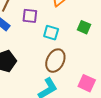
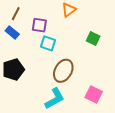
cyan square: (51, 33) -> (48, 43), moved

